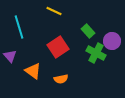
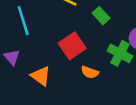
green rectangle: (88, 31) -> (101, 16), moved
orange semicircle: (61, 79) -> (90, 72), moved, turned 32

